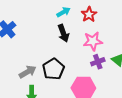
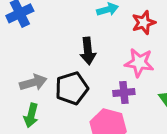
black arrow: (63, 33) -> (88, 51), moved
purple cross: (98, 62) -> (124, 93), moved

